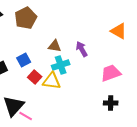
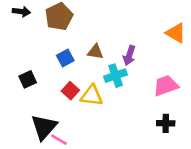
purple arrow: (82, 49) -> (129, 55), turned -133
blue square: (24, 60) -> (65, 58), moved
cyan cross: (61, 65) -> (116, 76), moved

